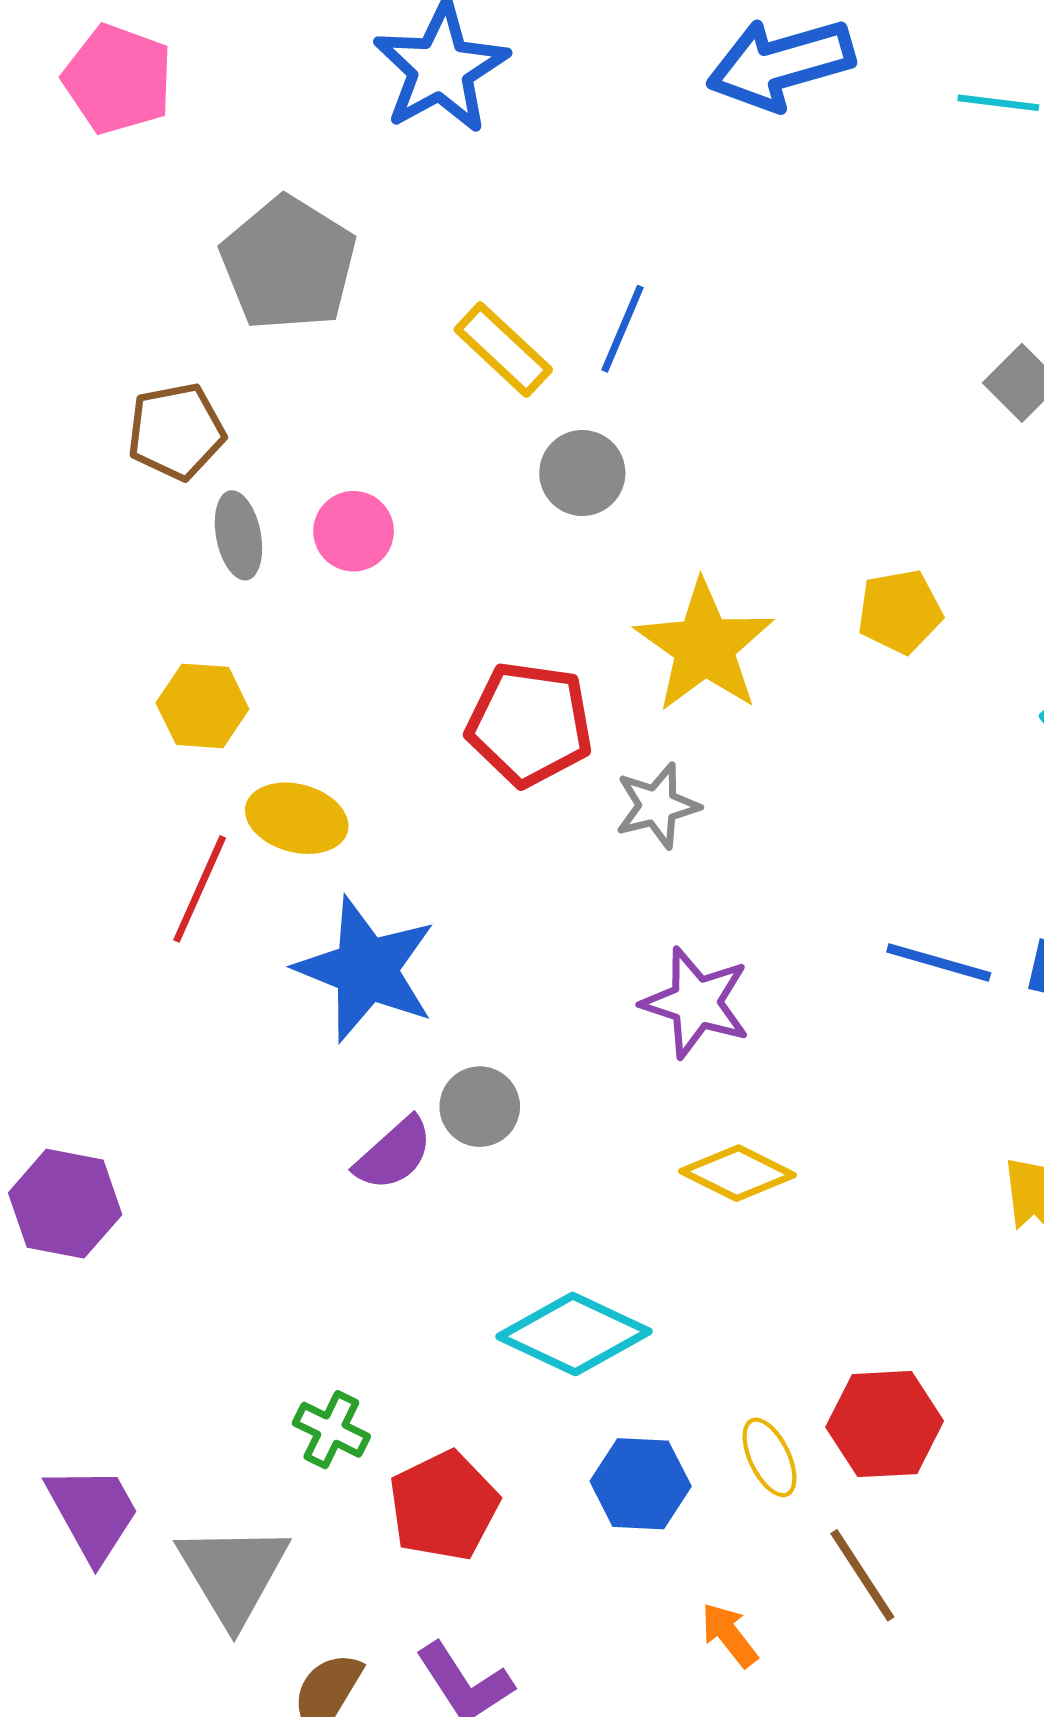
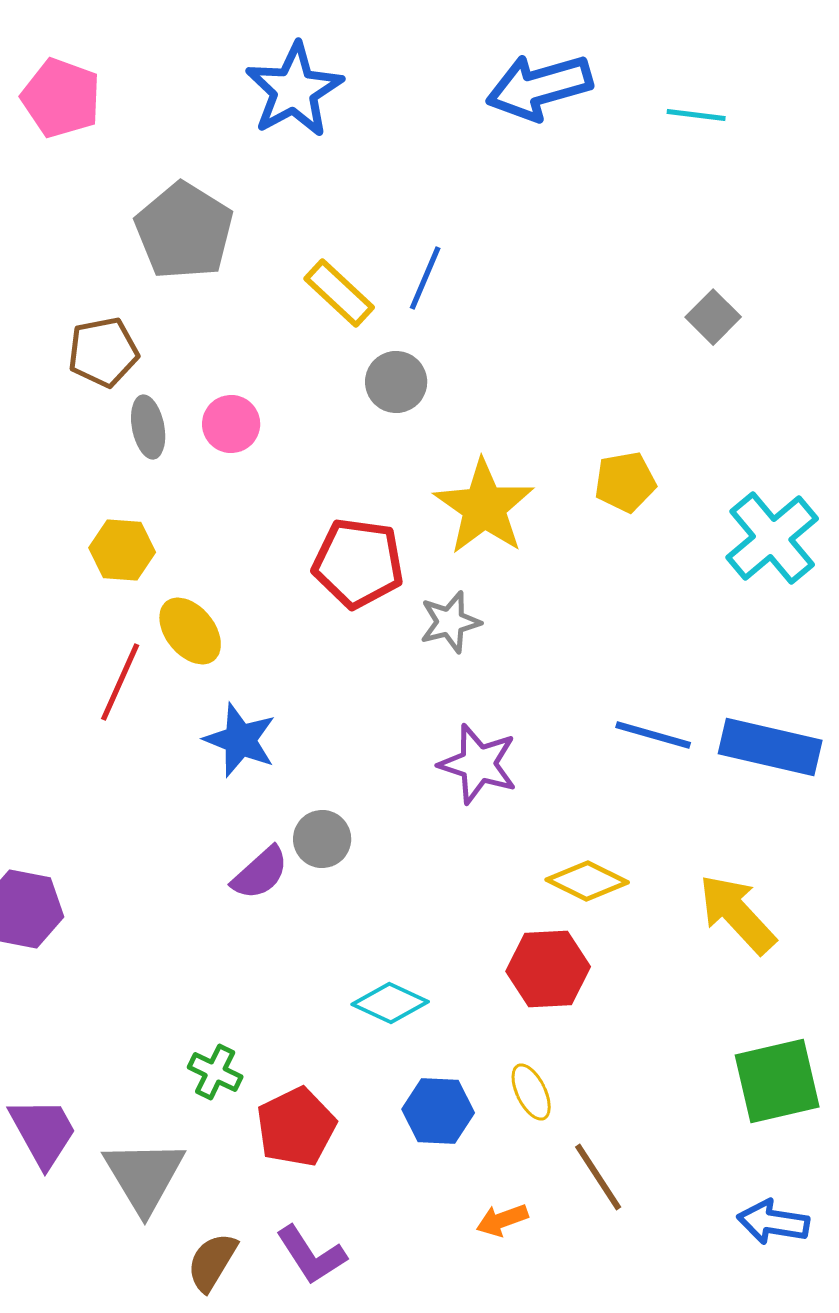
yellow ellipse: (297, 818) -> (190, 631), turned 36
blue star: (366, 969) -> (240, 740), size x0.7
yellow diamond: (738, 1173) -> (587, 881), moved
cyan diamond: (574, 1334) -> (390, 1003), size x0.7
red hexagon: (885, 1424) -> (548, 969), moved
orange arrow: (729, 1635) -> (502, 1220), turned -72

